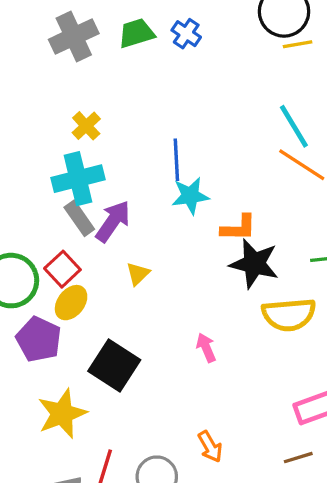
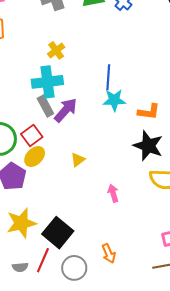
orange L-shape: (239, 228) -> (149, 112), moved
yellow triangle: (138, 274) -> (78, 160), moved
black square: (114, 366) -> (58, 233), moved

